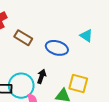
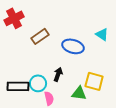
brown rectangle: (23, 38) -> (40, 36), turned -66
cyan circle: (21, 86) -> (38, 83), size x0.7

